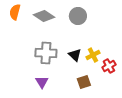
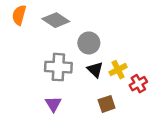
gray circle: (78, 16) -> (89, 43), moved

